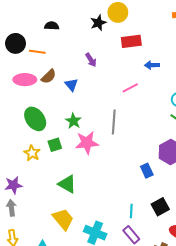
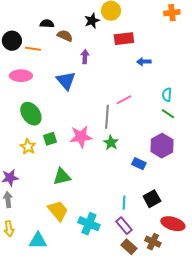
purple arrow: (91, 60) -> (85, 57), turned -144
brown semicircle: (49, 77) -> (65, 36), moved, turned -112
blue triangle: (71, 85) -> (66, 81), size x1.5
pink line: (130, 88) -> (124, 100), moved
green star: (73, 121) -> (111, 143), moved
blue rectangle: (147, 171) -> (139, 164), turned -40
green triangle: (67, 184) -> (62, 177), turned -42

